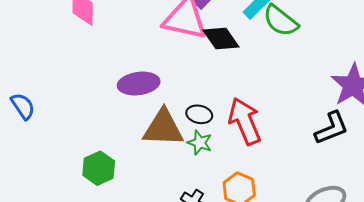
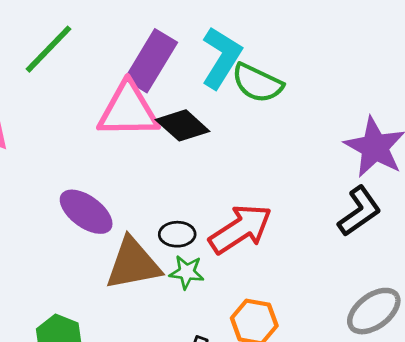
purple ellipse: (139, 84) -> (86, 212), turned 57
red arrow: (245, 121) -> (240, 229), turned 93

